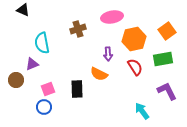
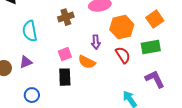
purple triangle: (32, 64) -> (26, 62), moved
pink square: (48, 89) -> (65, 54), moved

